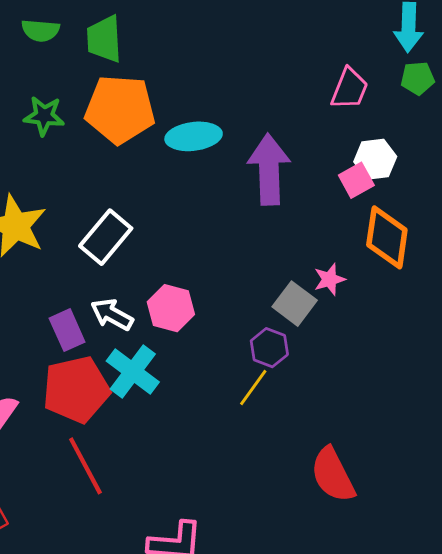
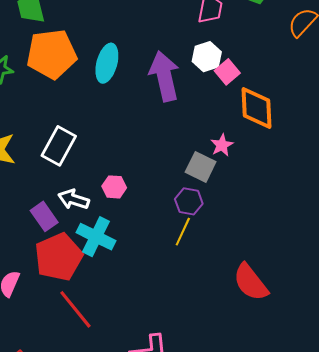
cyan ellipse: (194, 136) -> (107, 63), turned -57
white hexagon: (375, 159) -> (207, 57), moved
pink hexagon: (171, 308) -> (114, 187), size x0.7

